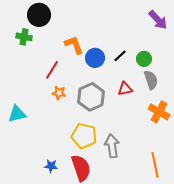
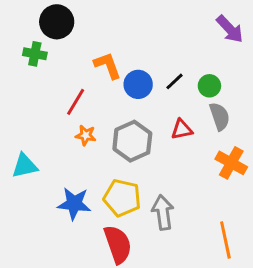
blue star: (51, 166) -> (74, 204), moved, size x1.6

